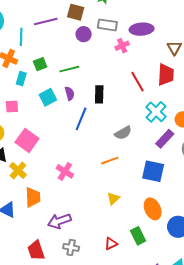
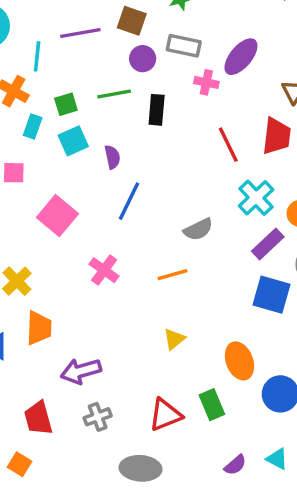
purple ellipse: (142, 29) -> (241, 57), turned -50
pink cross: (122, 46) -> (206, 82), turned 32
green line: (69, 69) -> (114, 94), moved
black rectangle: (99, 94) -> (157, 110), moved
cyan square: (48, 97) -> (73, 141), moved
pink square: (27, 140) -> (57, 216), moved
pink cross: (65, 171) -> (104, 270), moved
blue square: (153, 171) -> (271, 295), moved
red triangle: (111, 244) -> (165, 415), size x1.5
gray cross: (71, 247) -> (98, 417), turned -35

